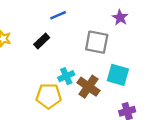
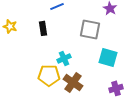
black rectangle: (42, 41) -> (43, 28), turned -56
brown cross: (89, 87) -> (73, 82), moved

